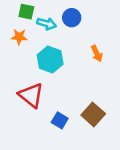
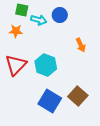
cyan hexagon: (50, 59) -> (46, 65), moved
red triangle: (31, 95) -> (16, 65), moved, turned 35
blue square: (60, 120) -> (50, 101), size x1.6

